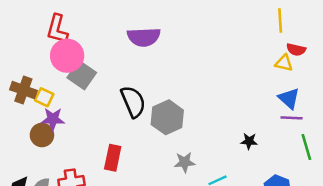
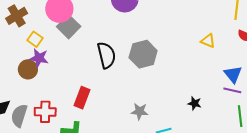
yellow triangle: (284, 63) -> (208, 41), moved
brown cross: (23, 90) -> (17, 16), moved, turned 30
gray hexagon: (167, 117) -> (143, 54), moved

